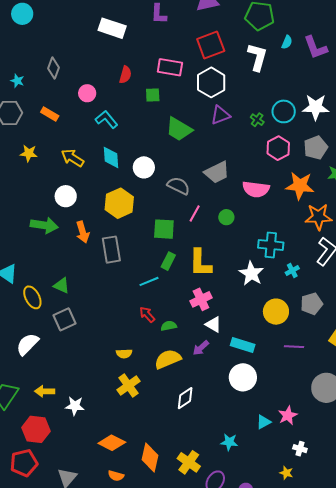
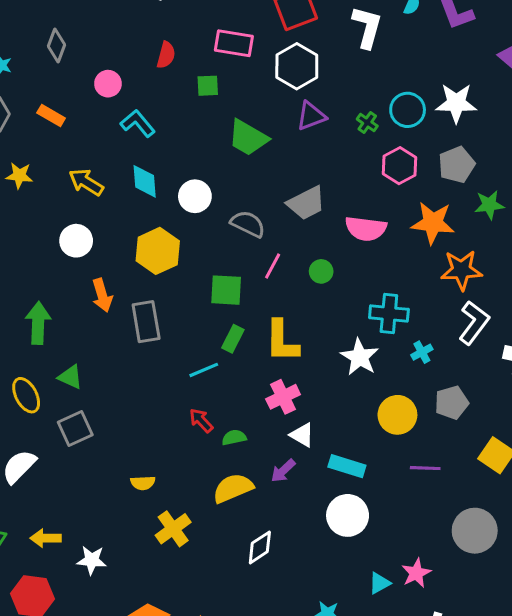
green arrow: (44, 225) -> (38, 323), moved, turned -96
yellow semicircle: (124, 354) -> (143, 483), moved

